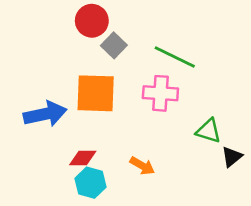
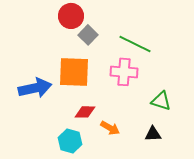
black triangle: (232, 157) -> (153, 134), moved, turned 36
red diamond: (83, 158) -> (85, 112), moved

